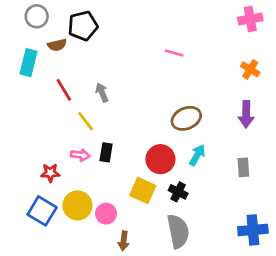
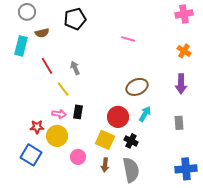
black pentagon: (83, 26) -> (75, 19), moved
yellow circle: (77, 205) -> (57, 136), moved
brown arrow: (124, 241) -> (105, 165), moved

